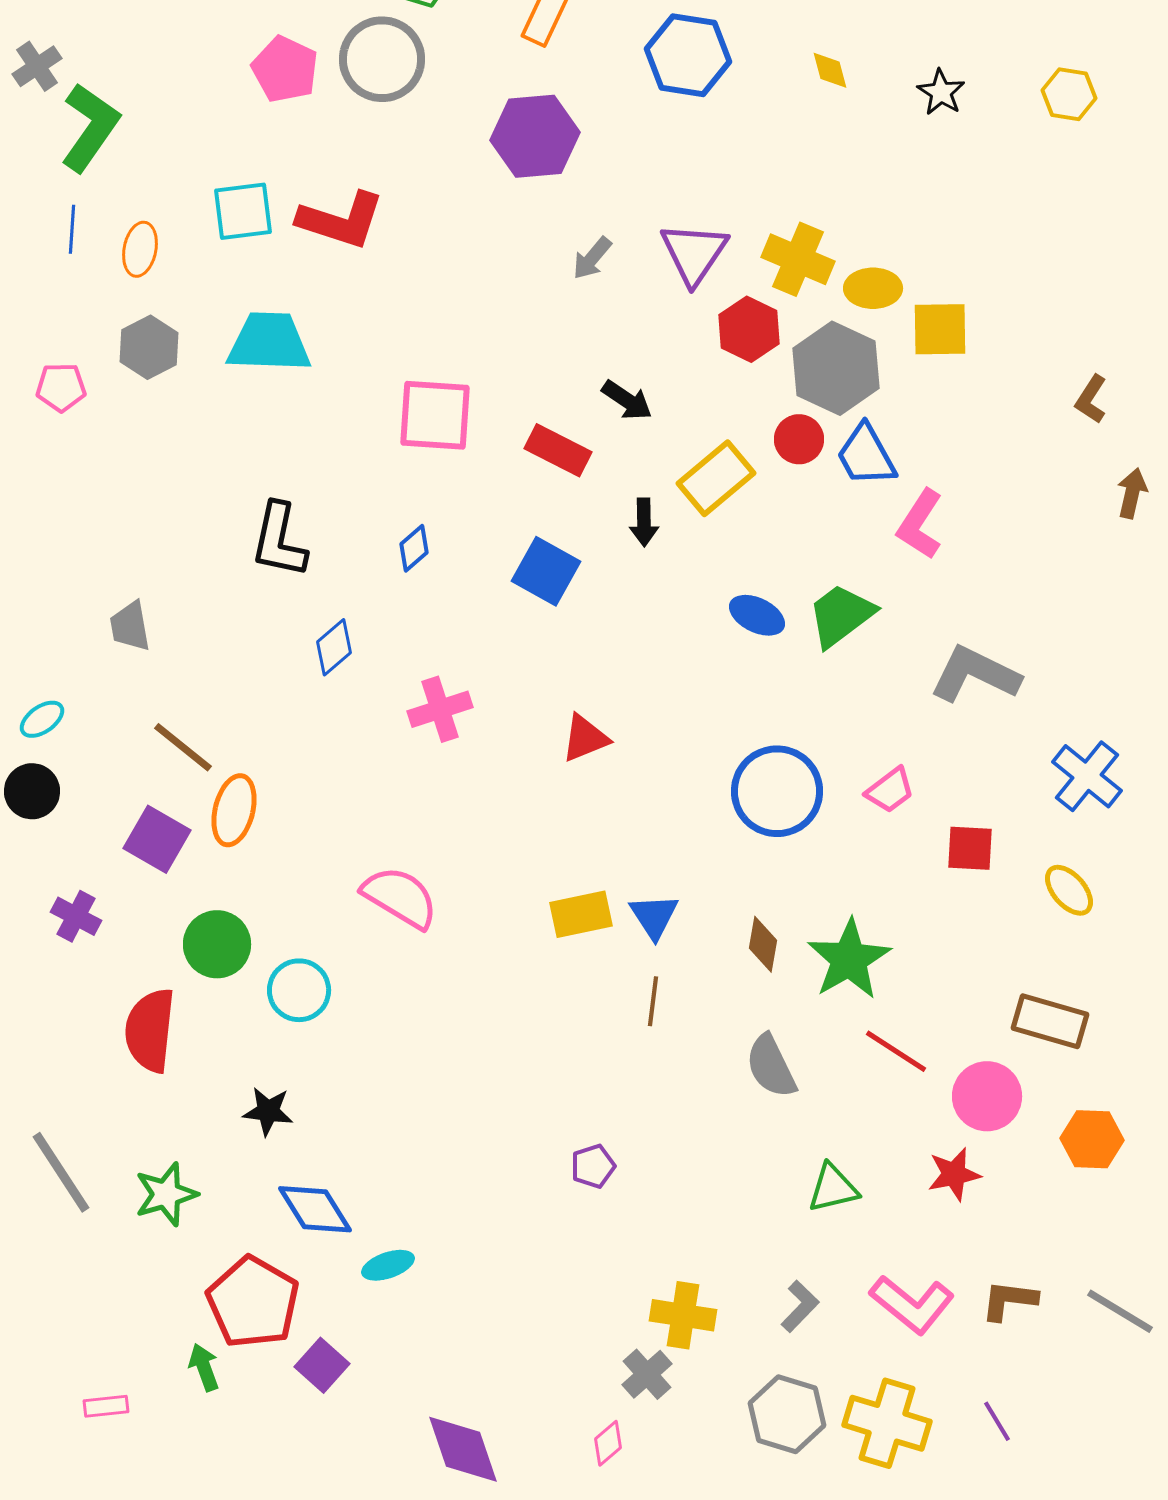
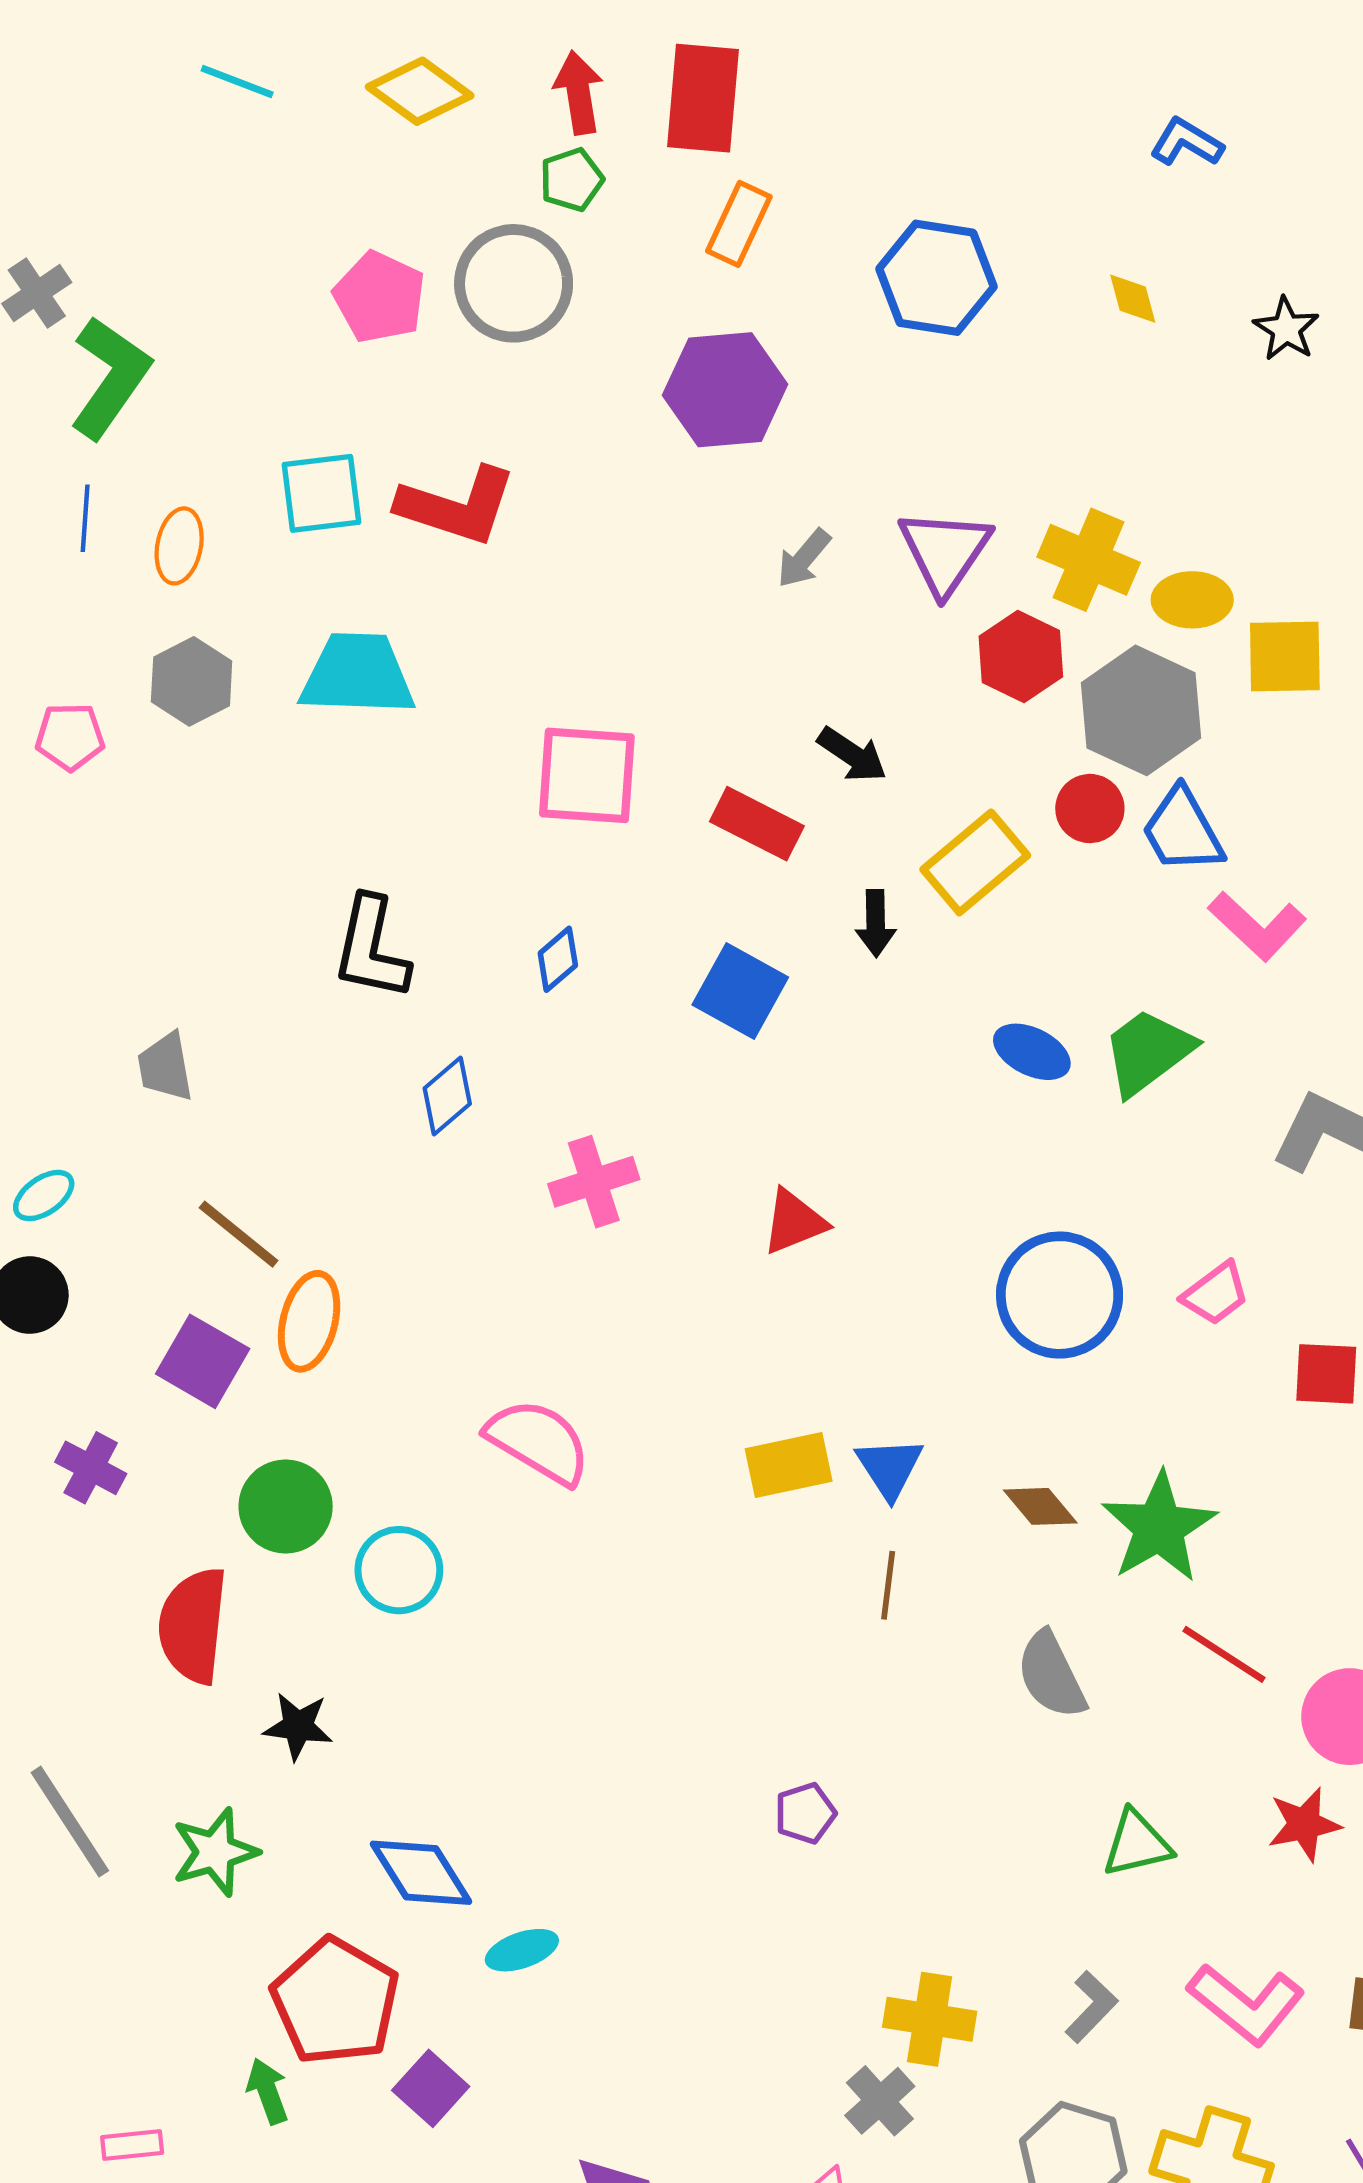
pink L-shape: (920, 524) -> (1257, 926), turned -80
brown diamond: (763, 944) -> (1040, 1506), turned -50
black star: (268, 1111) -> (298, 1726), moved

